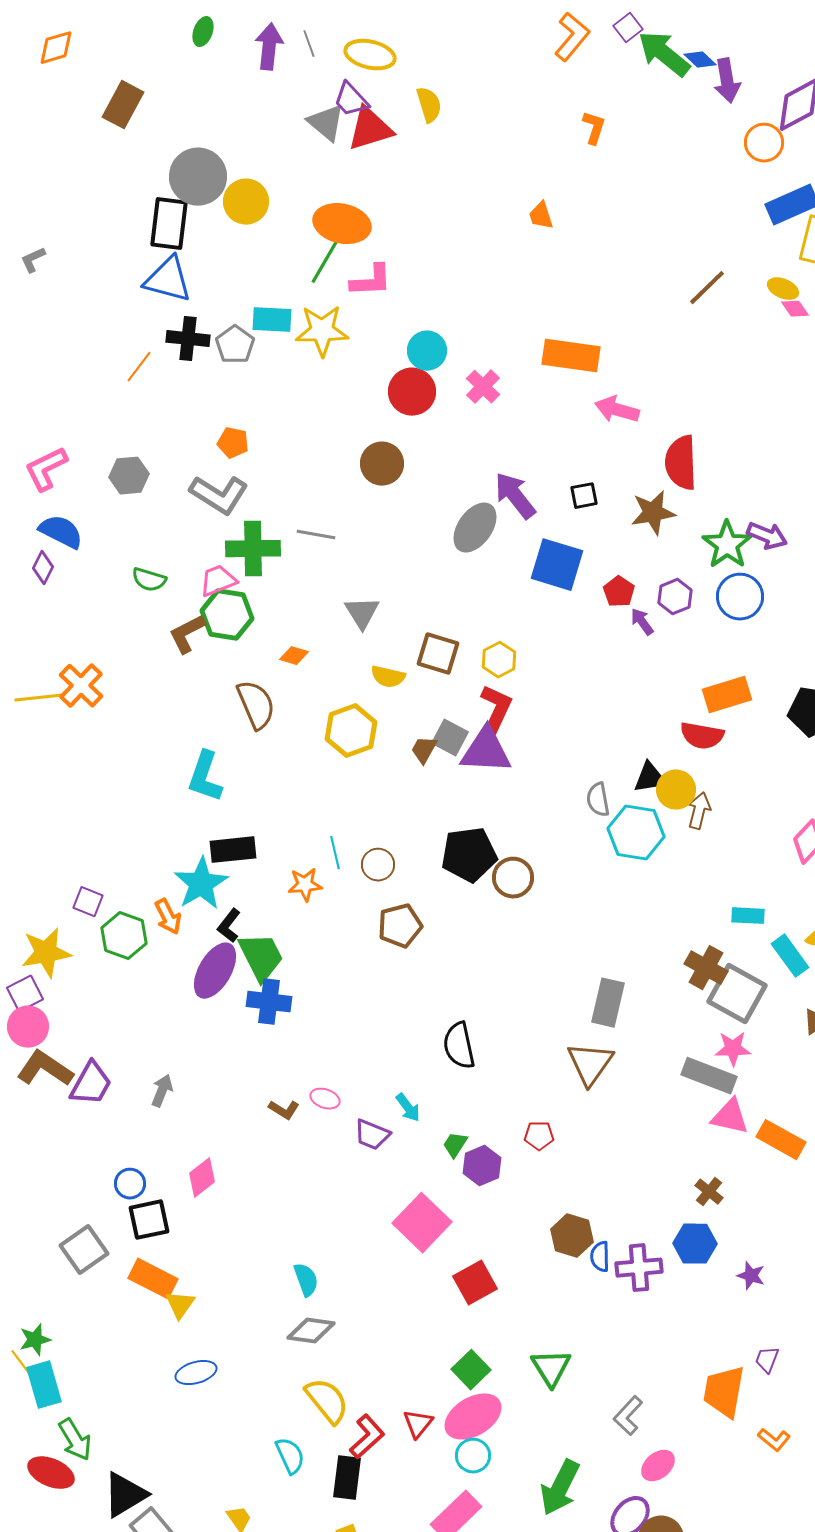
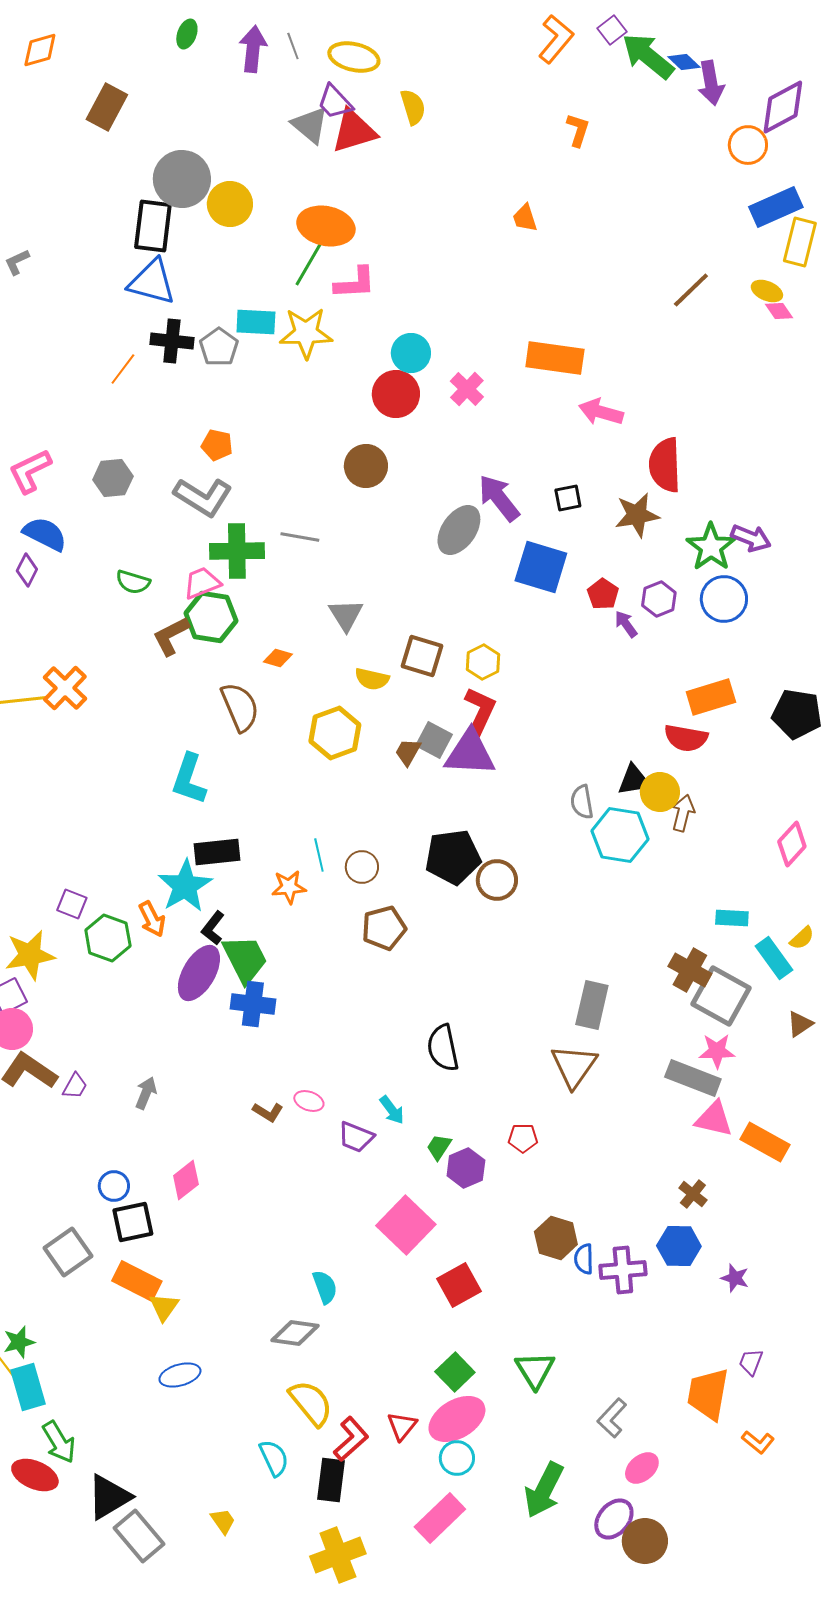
purple trapezoid: (91, 1084) -> (75, 1086), size x0.6
cyan semicircle: (306, 1280) -> (325, 1287), moved

